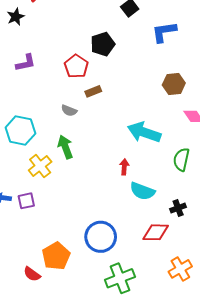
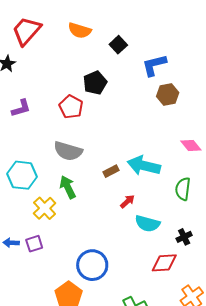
brown hexagon: (174, 84) -> (168, 95), moved
brown rectangle: (93, 91) -> (111, 171), moved
gray semicircle: (69, 111) -> (68, 151), size x1.8
red arrow: (124, 167) -> (127, 201), turned 49
blue circle: (101, 237) -> (92, 265), moved

